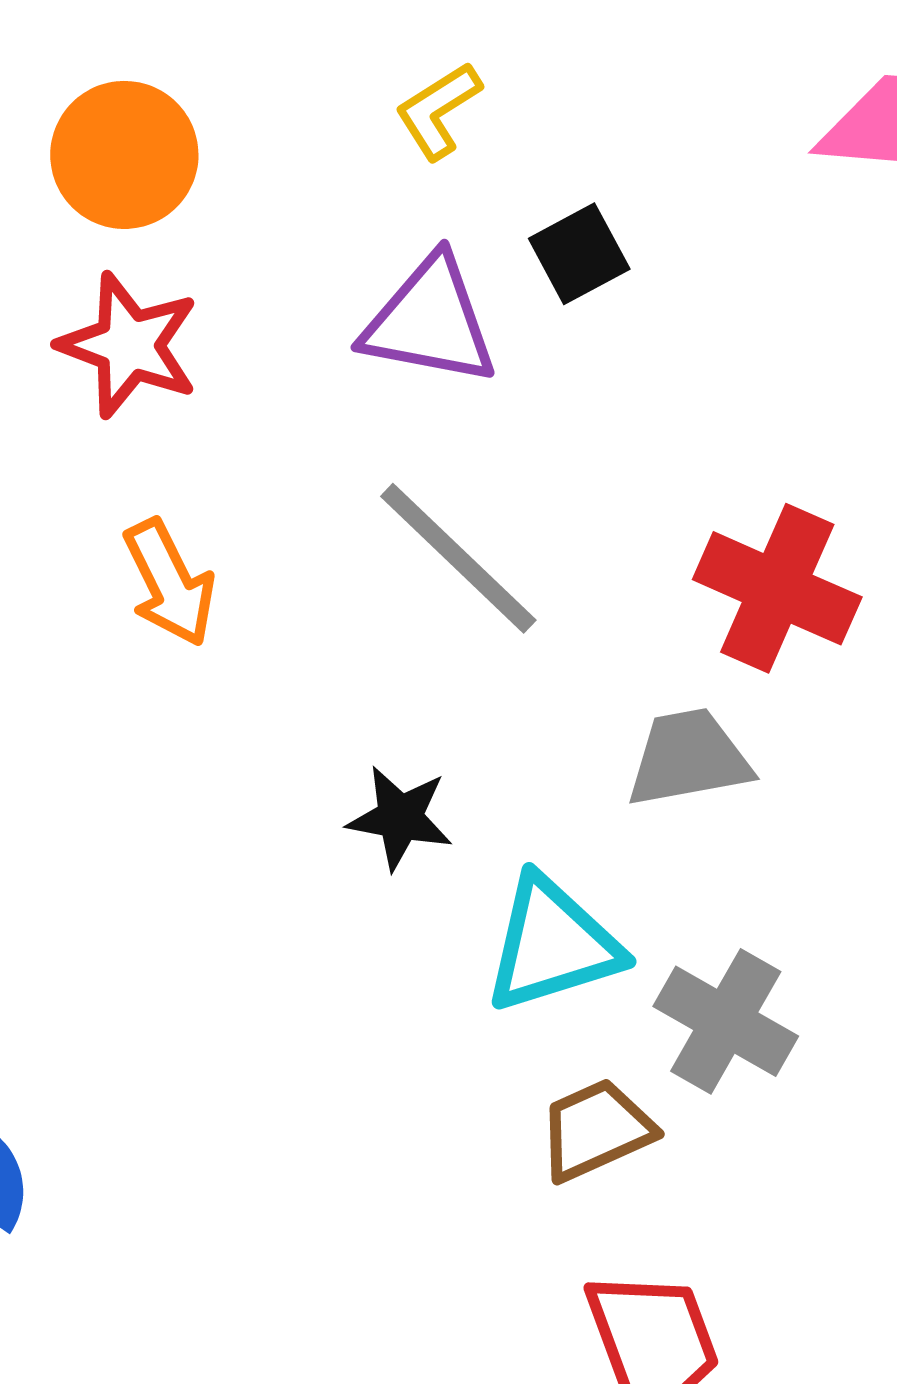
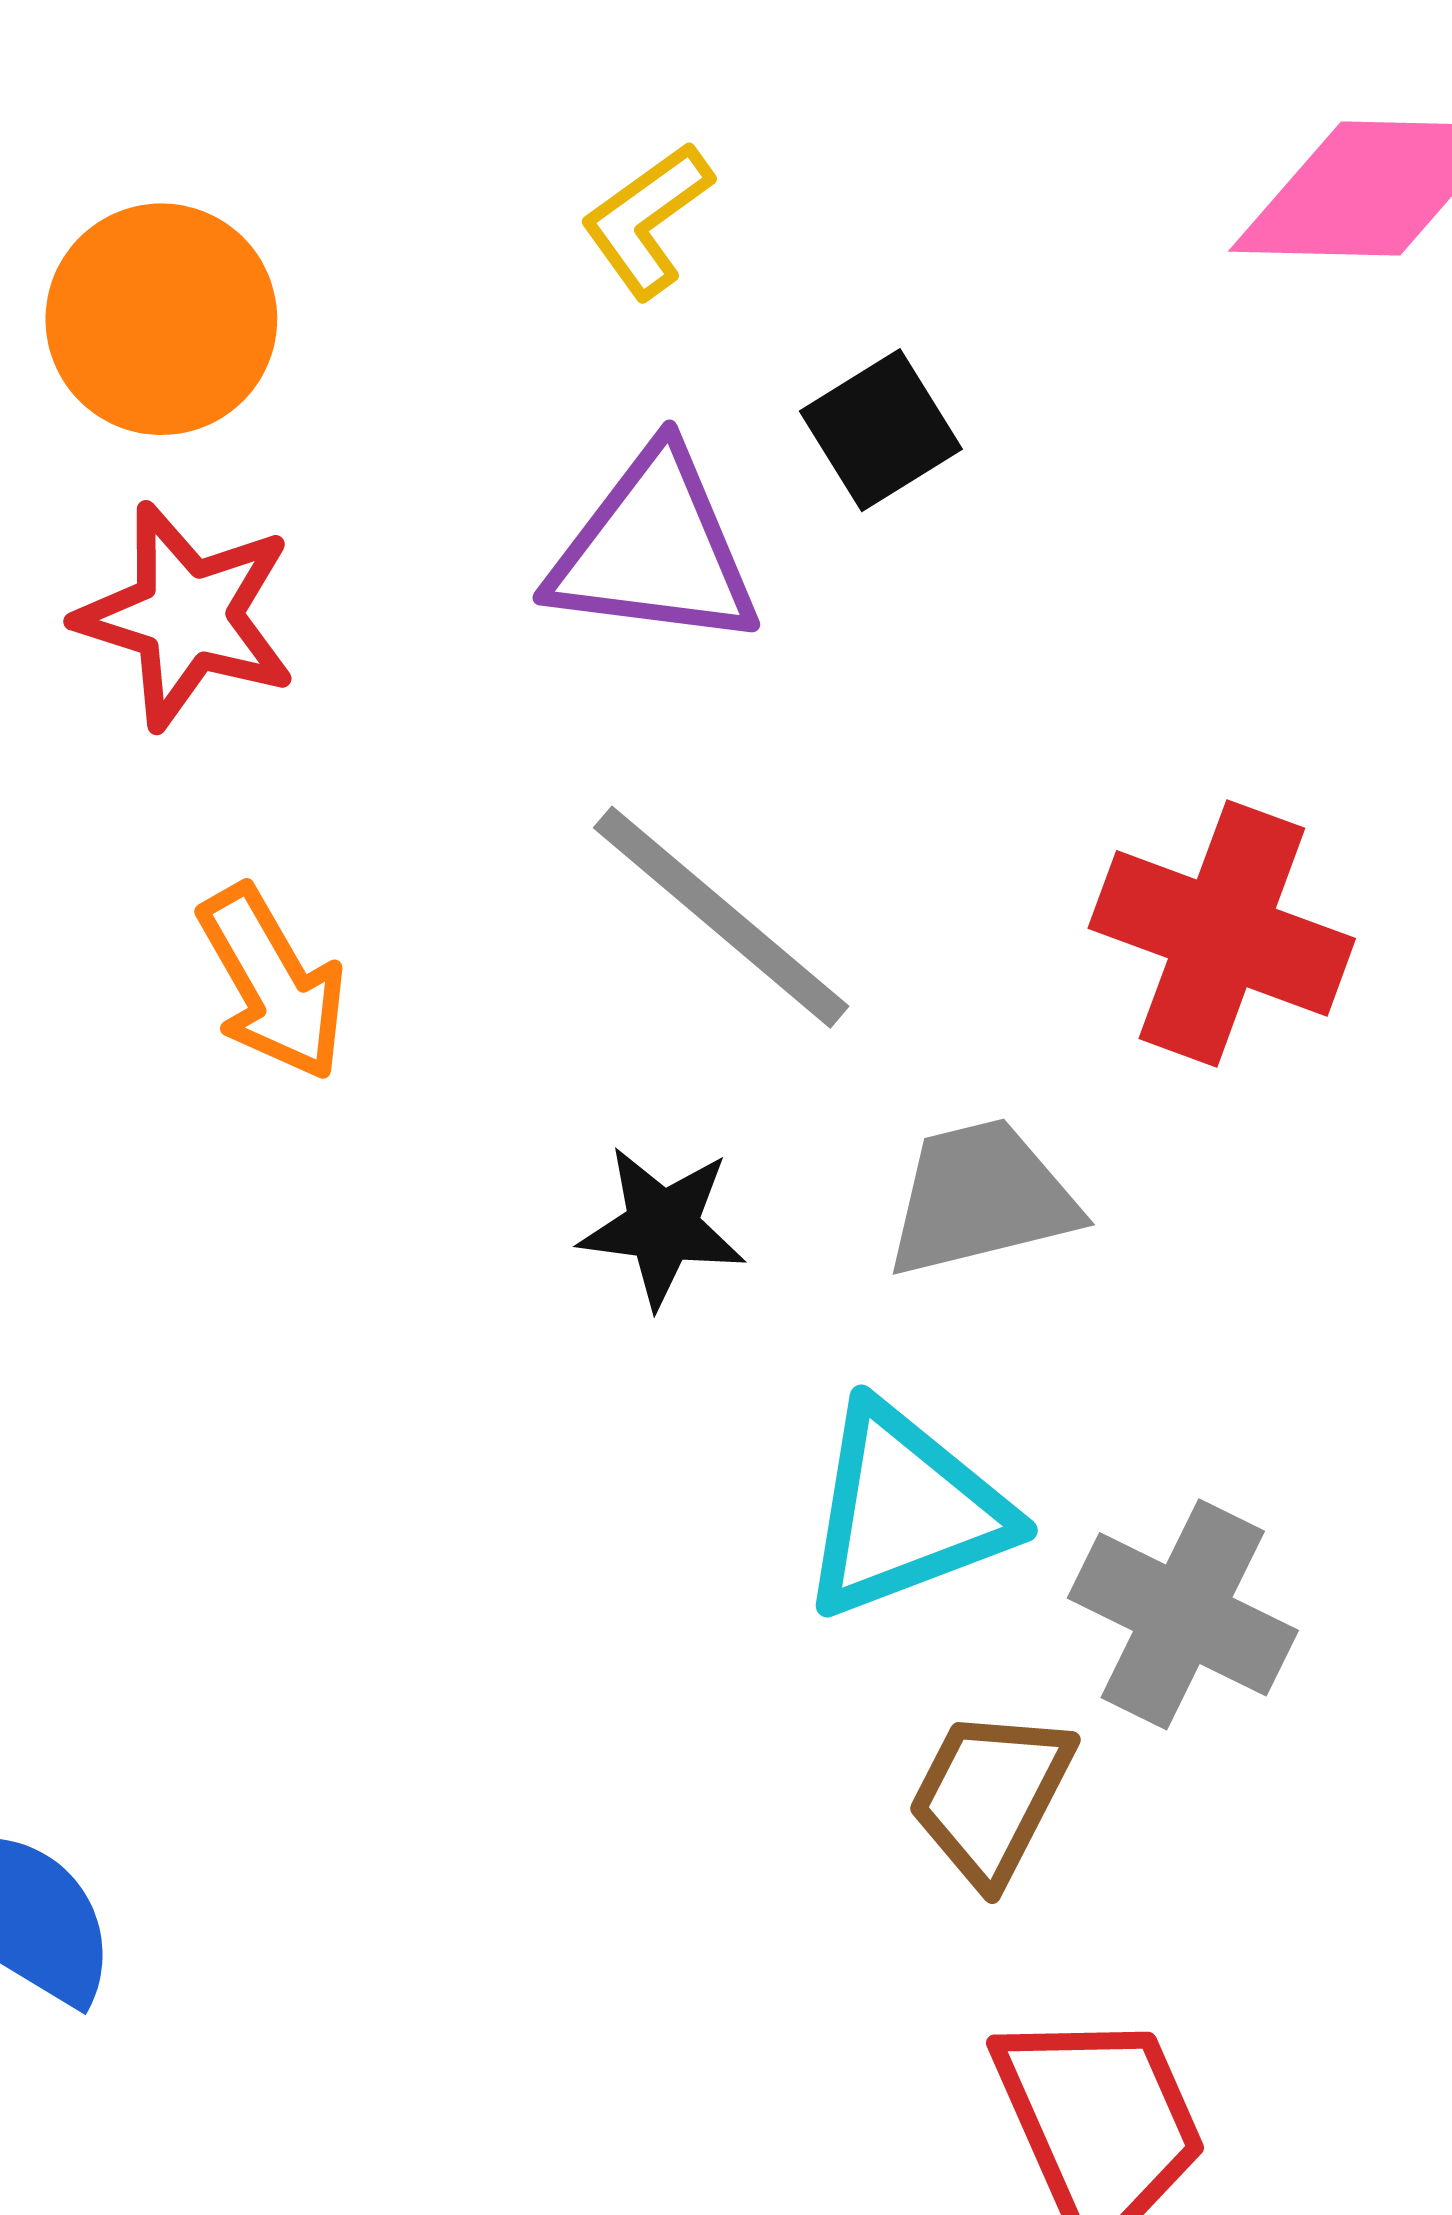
gray trapezoid: (689, 758) -> (981, 1198), moved
black star: (400, 818) -> (662, 1226), moved
brown trapezoid: (596, 1130) -> (991, 1796), turned -35

